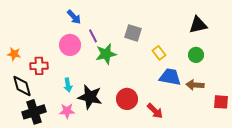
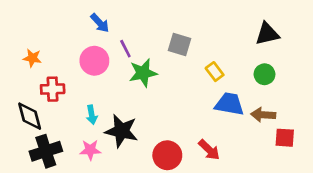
orange star: (14, 54) -> (32, 58), moved
red circle: (127, 99) -> (167, 155), moved
red square: (221, 102) -> (285, 138), moved

